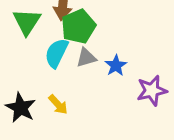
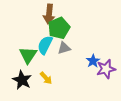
green triangle: (27, 22) -> (28, 55), moved
blue star: (116, 66) -> (93, 61), moved

